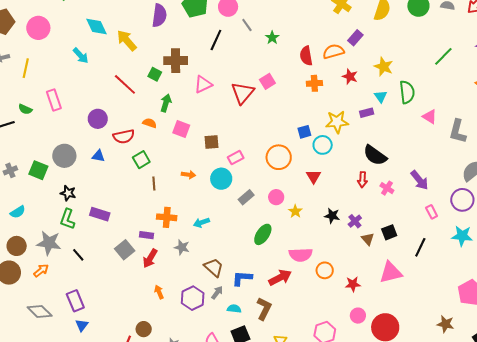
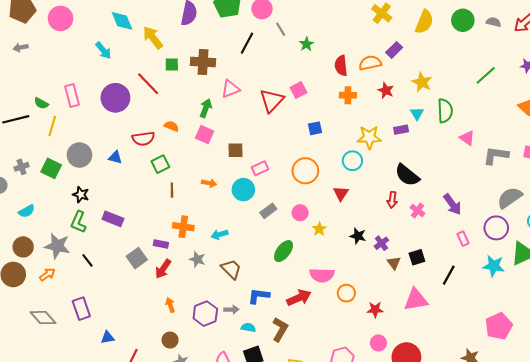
yellow line: (26, 68) -> (52, 126), moved
green square: (155, 74) -> (172, 64), moved, turned -32
green arrow: (166, 103) -> (206, 108), moved
purple circle: (98, 119) -> (115, 98), moved, size x1.4
gray L-shape: (458, 131) -> (496, 155), turned 80
blue square: (304, 132) -> (315, 128), moved
brown trapezoid: (214, 267) -> (231, 269), moved
gray arrow: (217, 293) -> (231, 309), turned 48
blue triangle: (82, 325) -> (108, 337), moved, turned 40
brown circle: (144, 329) -> (170, 340), moved

